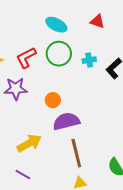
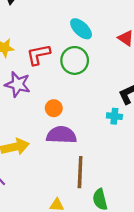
cyan cross: (89, 60) -> (114, 116), moved
brown line: (76, 153) -> (80, 172), moved

